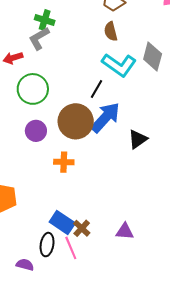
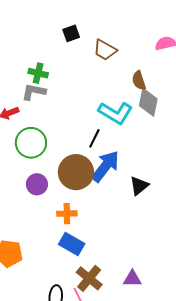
brown semicircle: (111, 31) -> (139, 80), moved
gray L-shape: (39, 38) -> (34, 92), turned 45
blue rectangle: (62, 222) -> (72, 244), moved
brown cross: (82, 228) -> (89, 278), size x1.5

